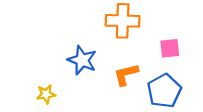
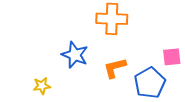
pink square: (170, 48) -> (172, 57), moved

